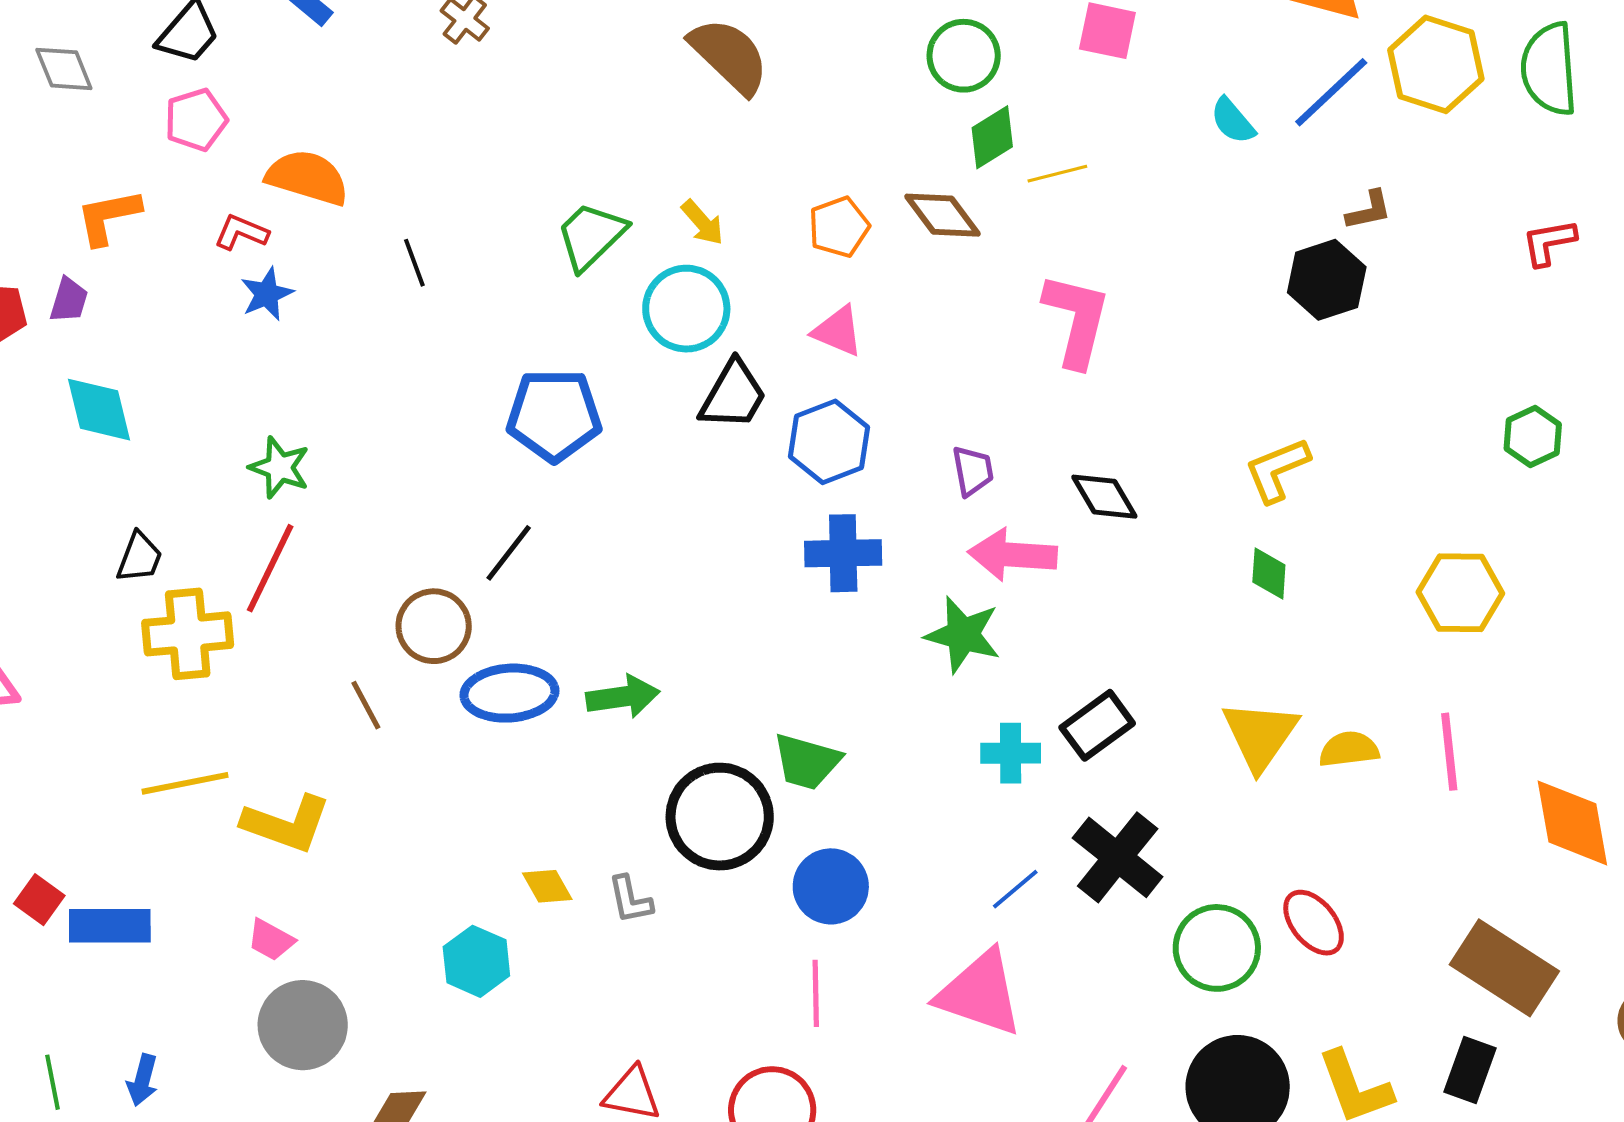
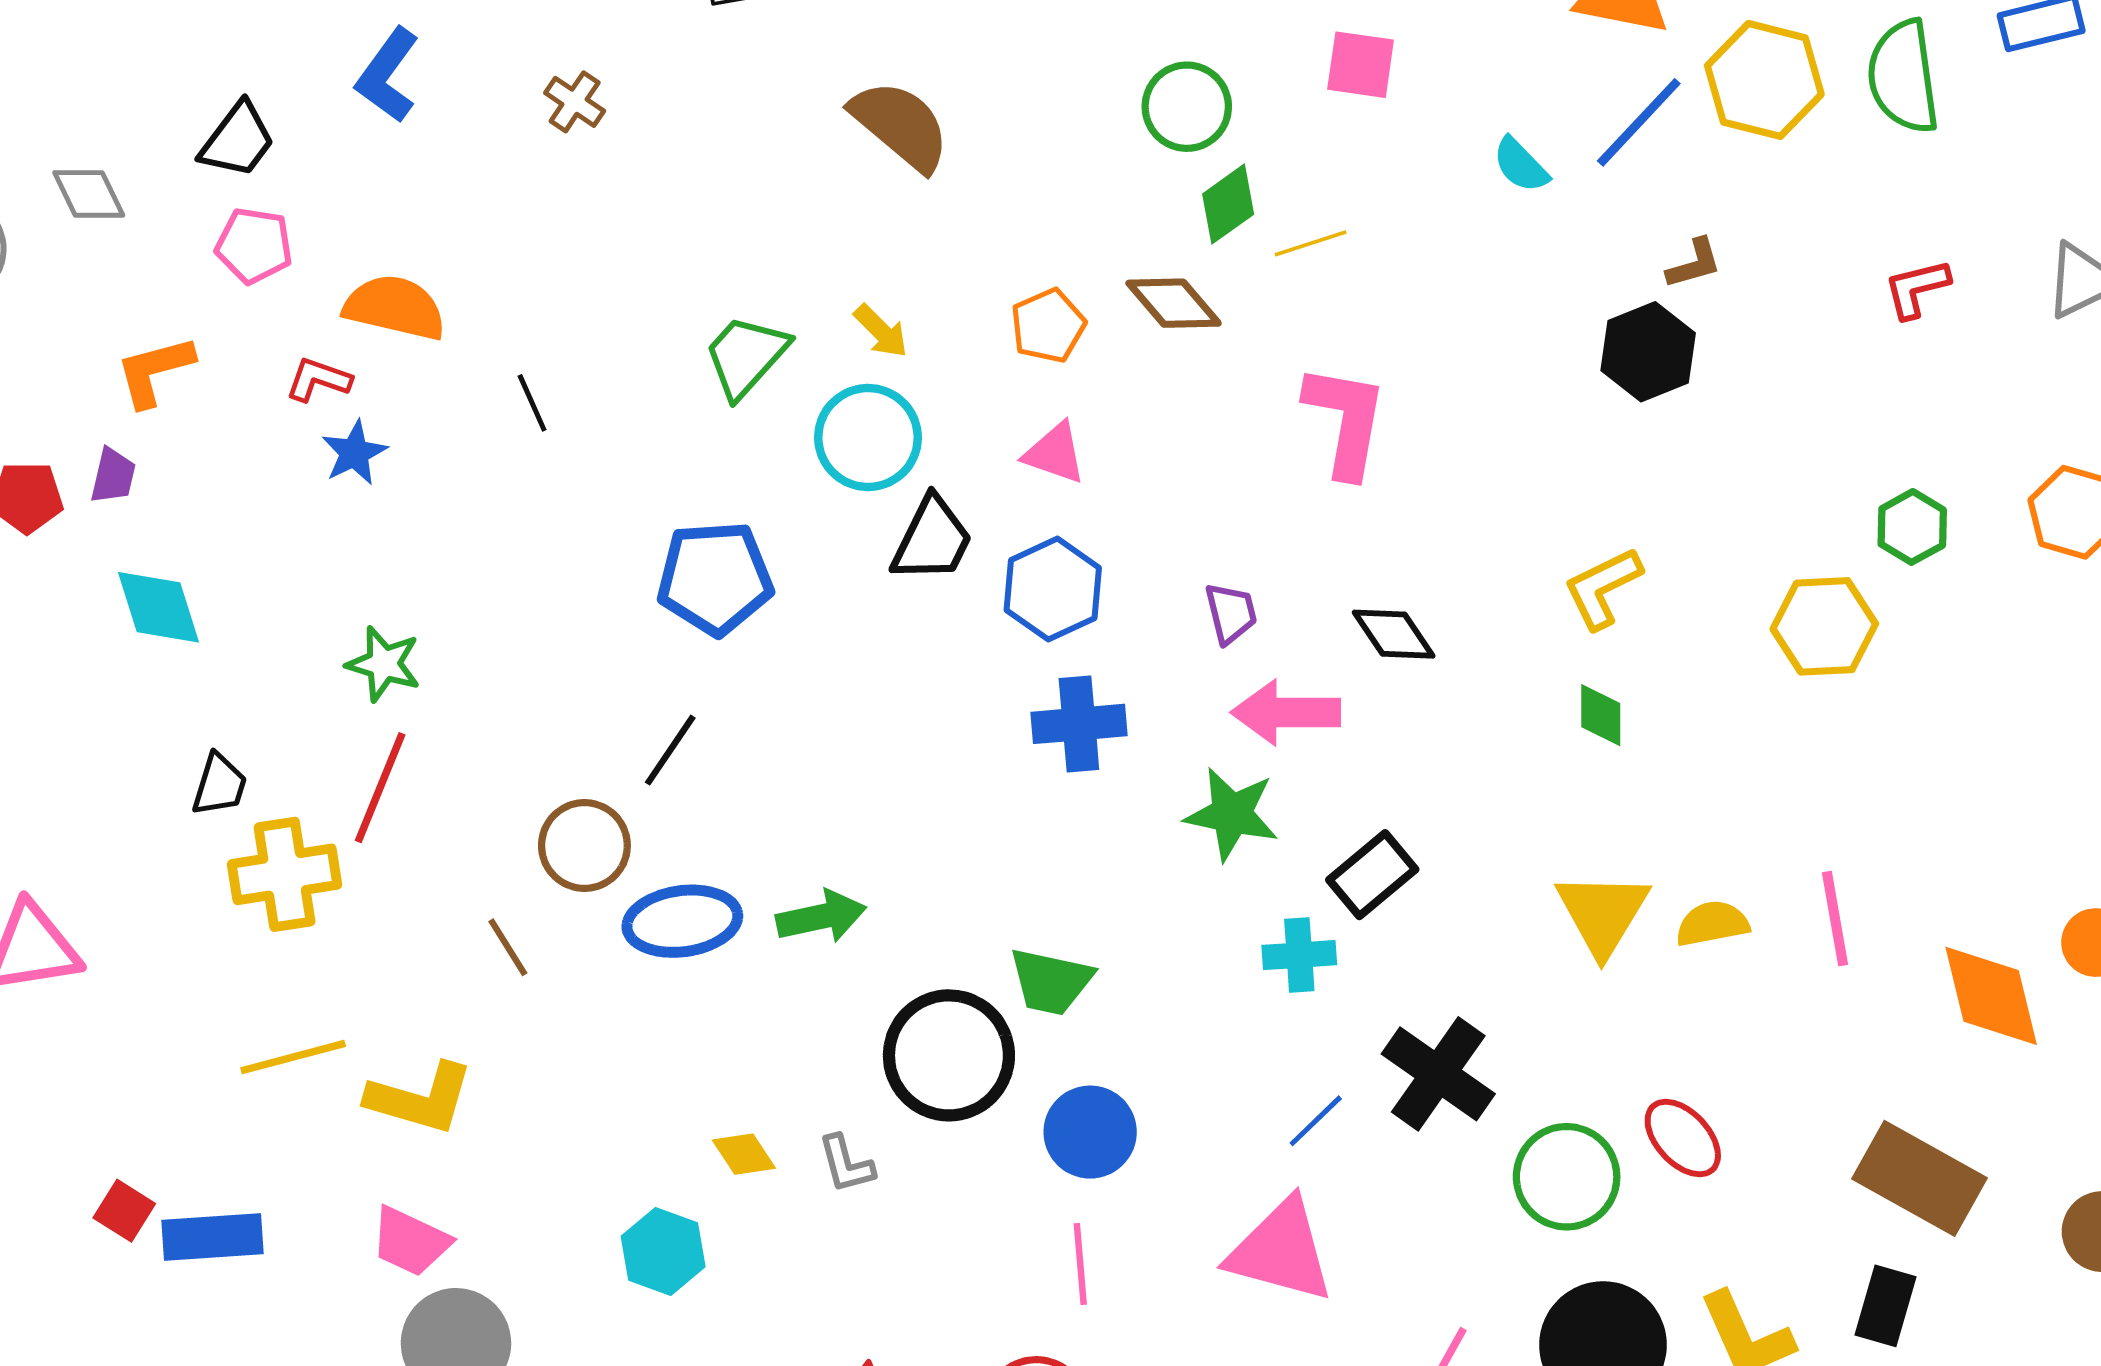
pink pentagon: (196, 120) -> (254, 245), turned 30
yellow hexagon: (1460, 593) -> (1824, 626), moved
black rectangle: (1097, 725) -> (1372, 875), moved
pink trapezoid: (271, 940) -> (410, 1241), size x1.4

